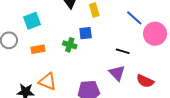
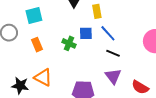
blue line: (134, 18) -> (108, 33), moved
orange rectangle: (38, 49) -> (37, 45), turned 72
black line: (123, 51) -> (113, 53), moved

